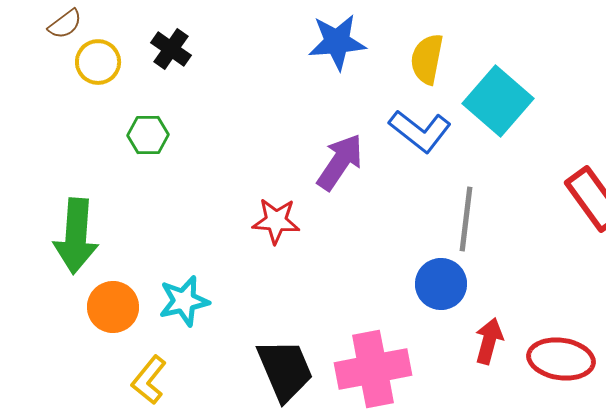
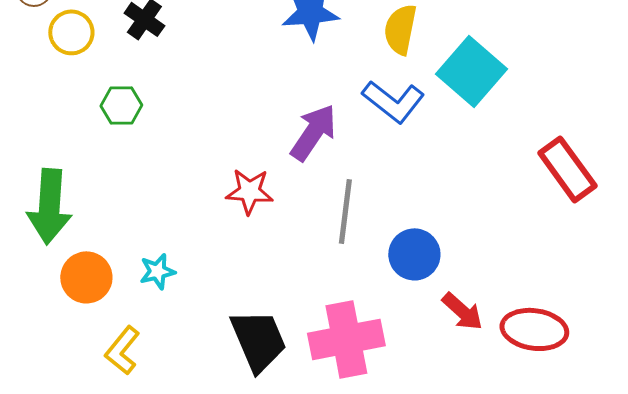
gray line: (466, 219) -> (345, 211), moved
cyan star: (184, 301) -> (157, 271), size x0.7
red arrow: (489, 341) -> (462, 311), turned 117

